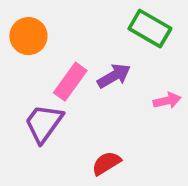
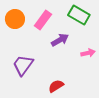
pink rectangle: (70, 82) -> (43, 20), moved

